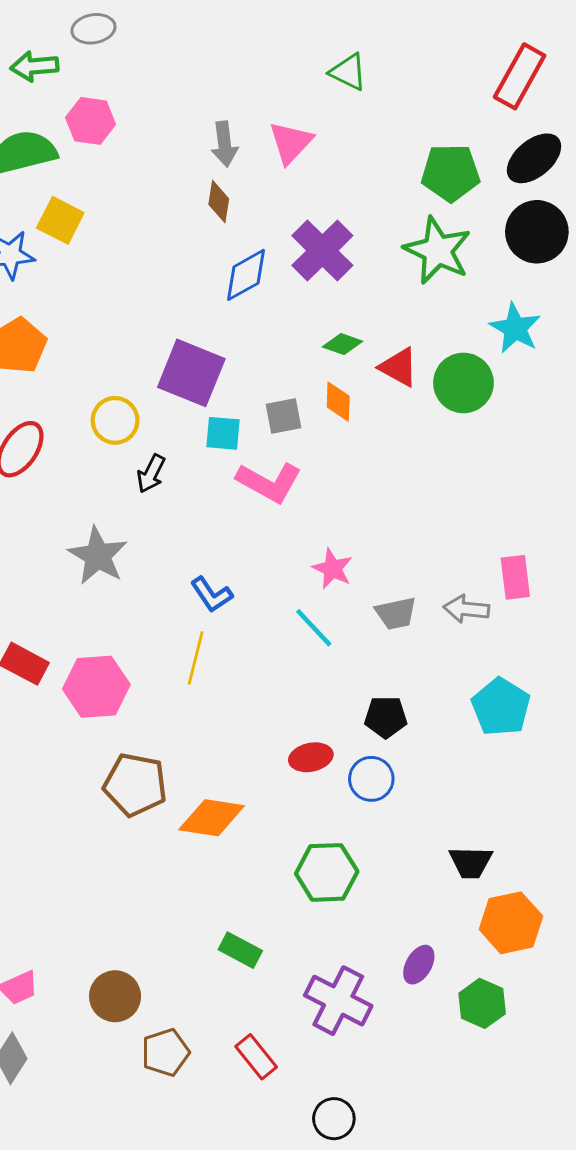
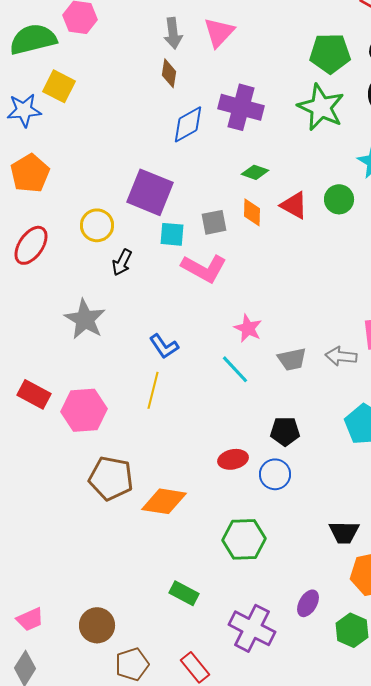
purple cross: (322, 251) -> (241, 107), turned -30
red triangle: (399, 367) -> (294, 205), moved
green circle: (463, 383) -> (339, 199), size x0.7

